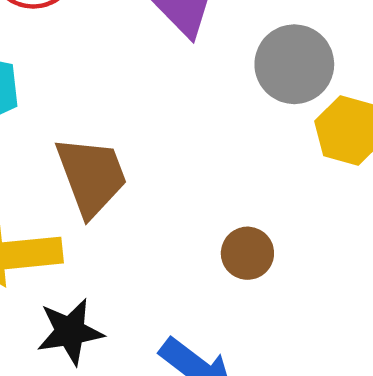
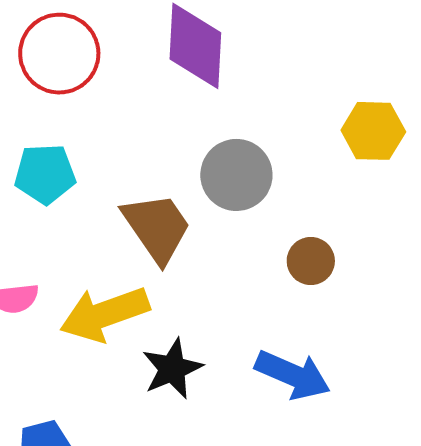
gray circle: (294, 64) -> (236, 175), moved

